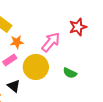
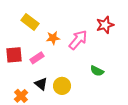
orange star: (17, 42) -> (53, 38), moved
yellow circle: (36, 67) -> (62, 86), moved, size x0.7

